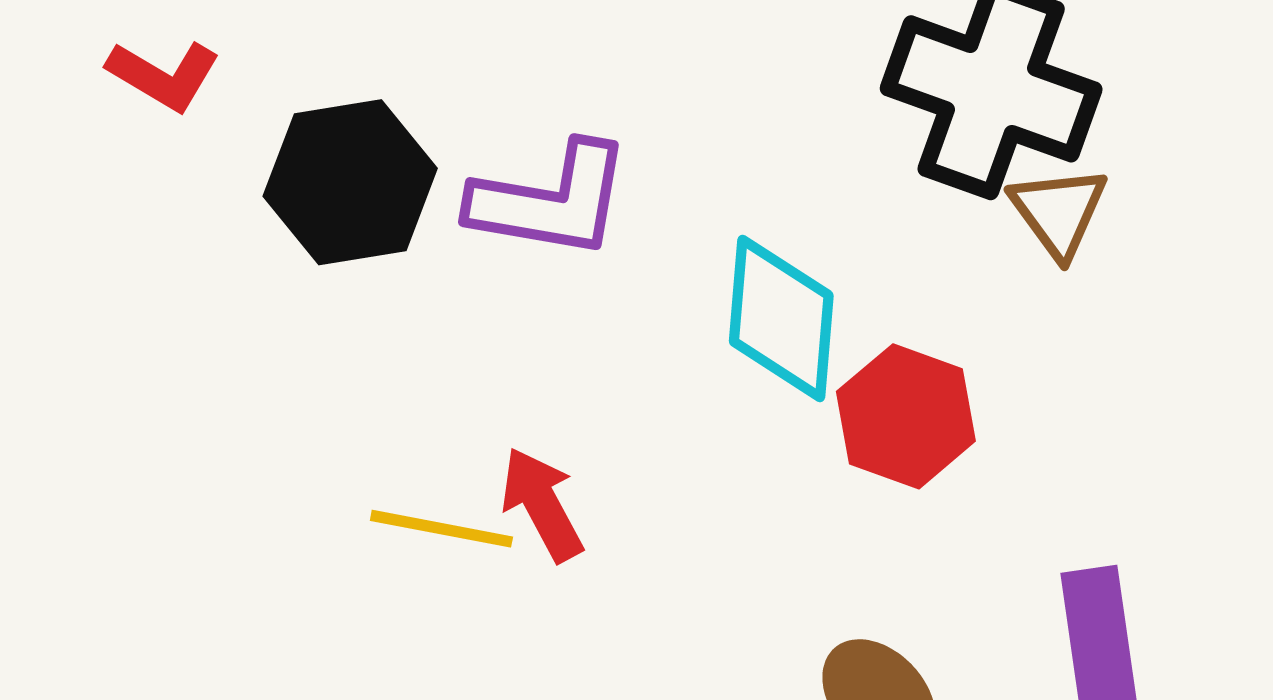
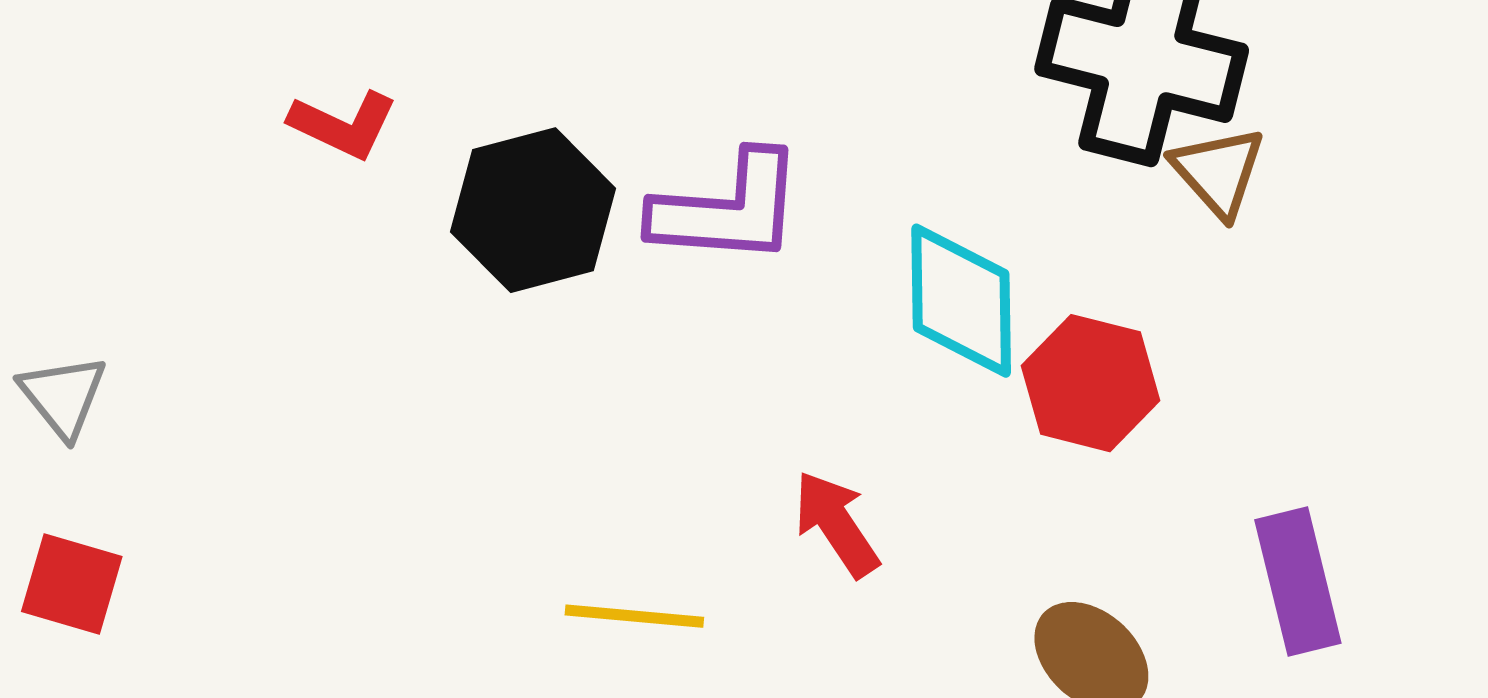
red arrow: (542, 504) -> (836, 524), moved
yellow line: (441, 529) -> (634, 616), moved

